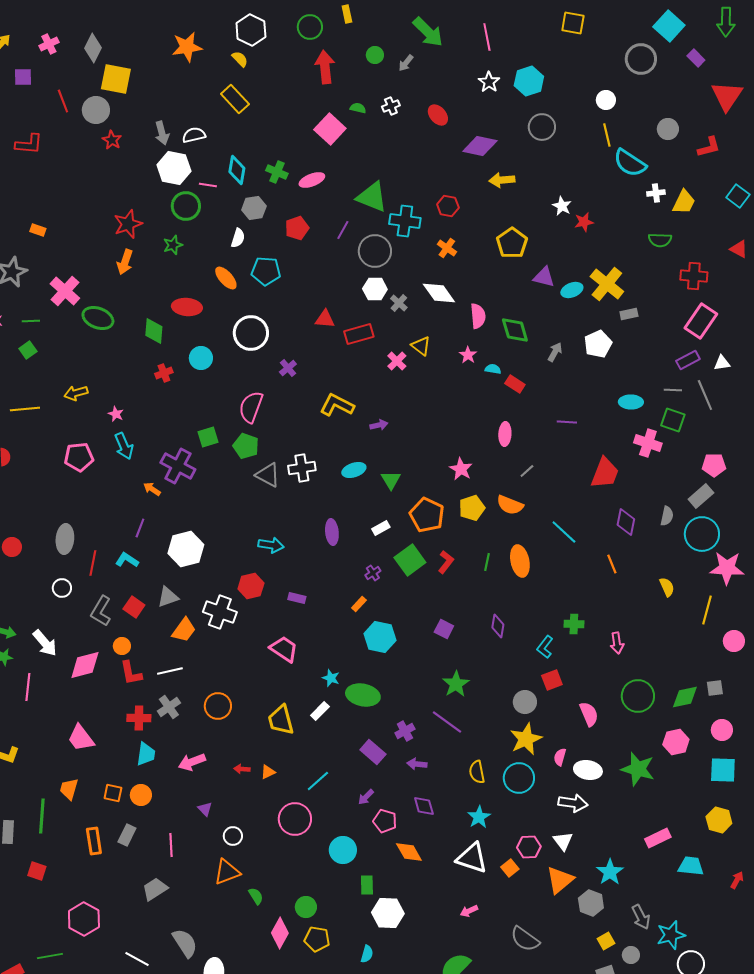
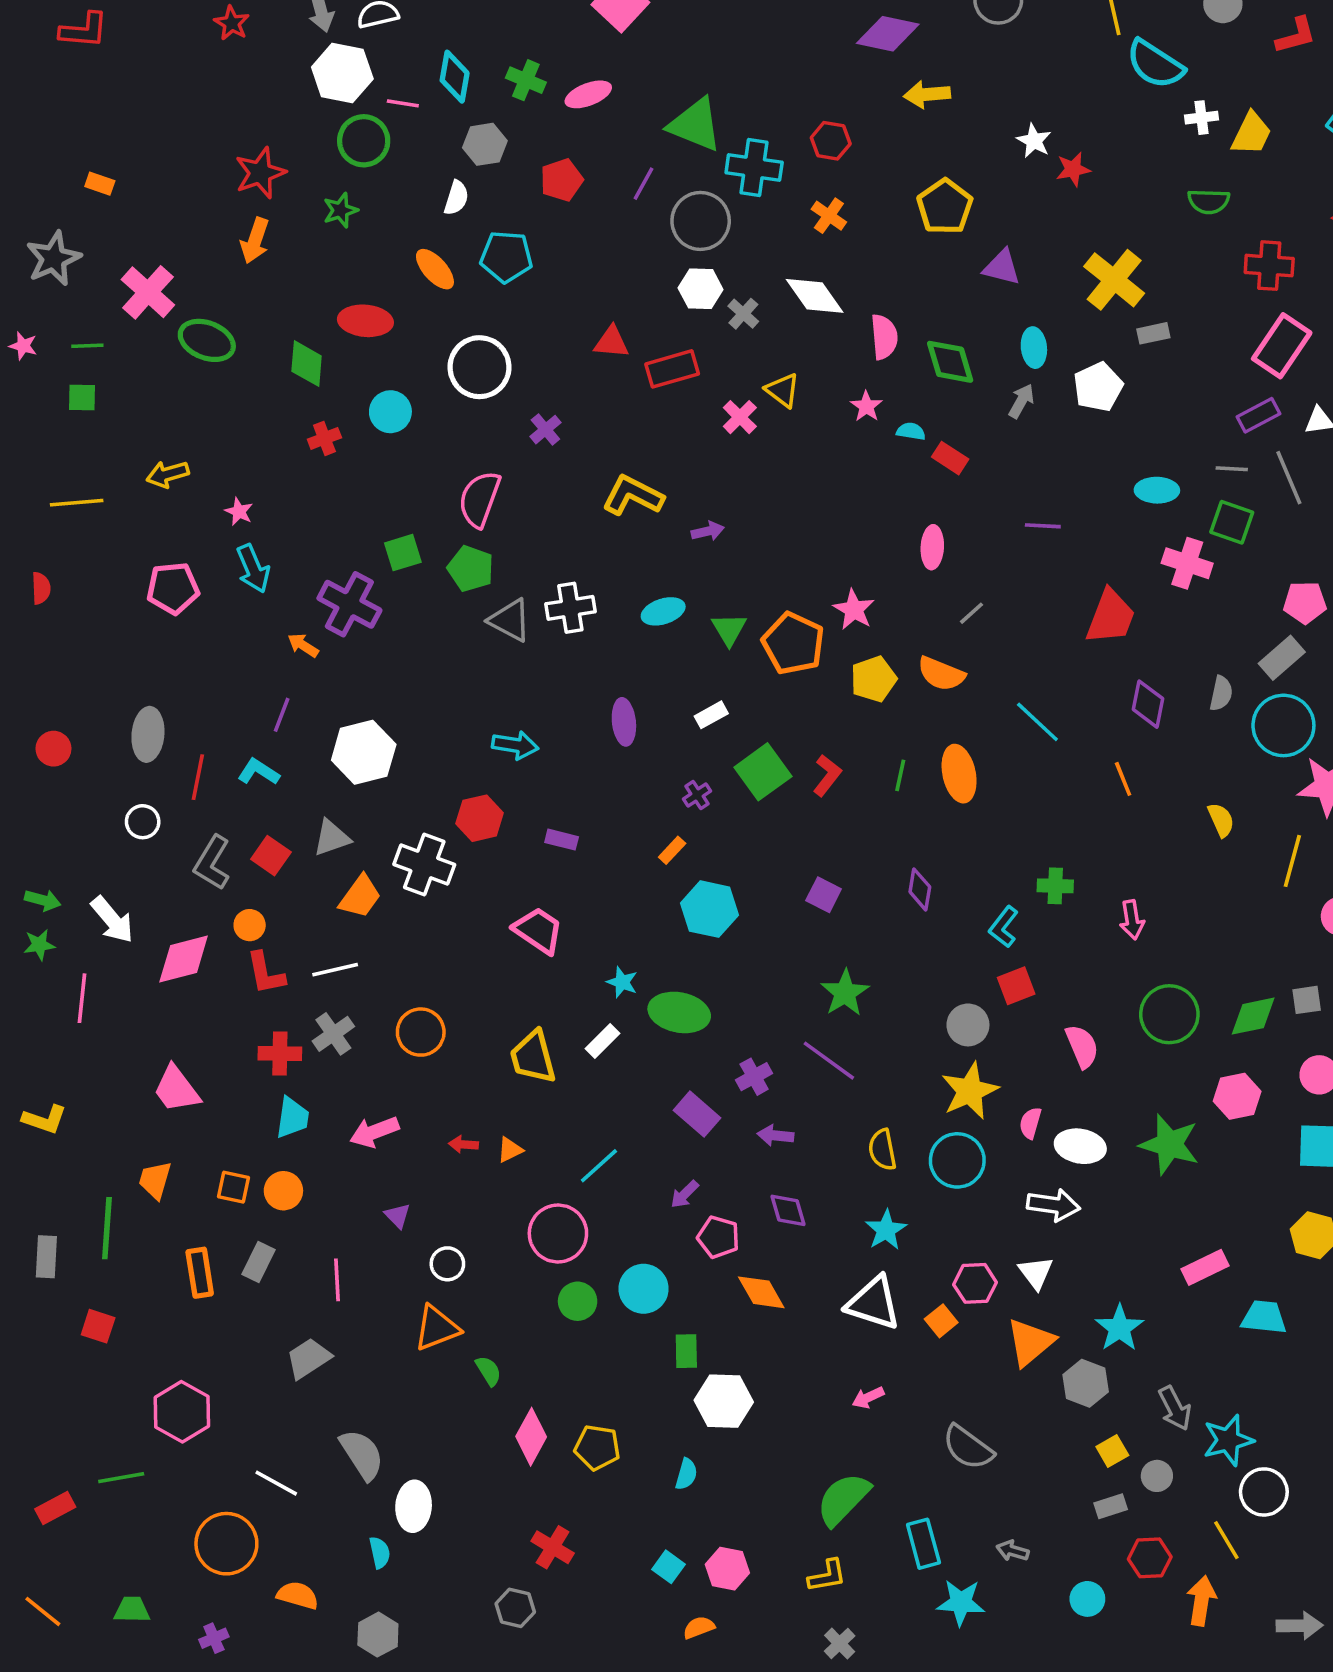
cyan ellipse: (572, 290) -> (1034, 348), moved, turned -75
green square: (28, 350) -> (82, 397), turned 36
orange pentagon: (427, 515) -> (793, 643), moved
green circle: (306, 907) -> (578, 1301), moved

